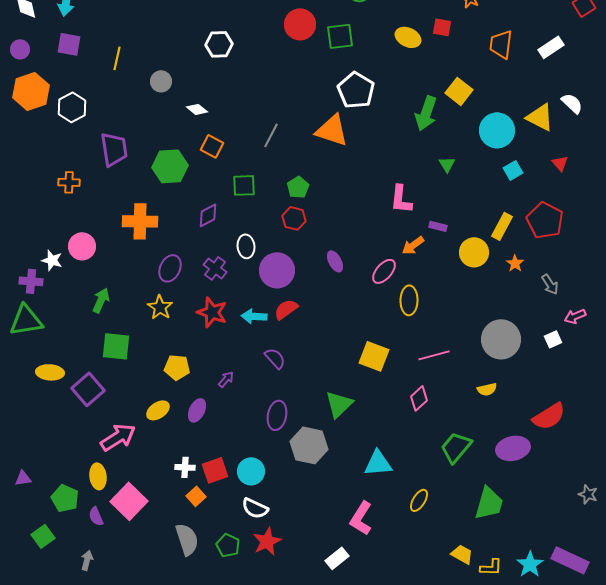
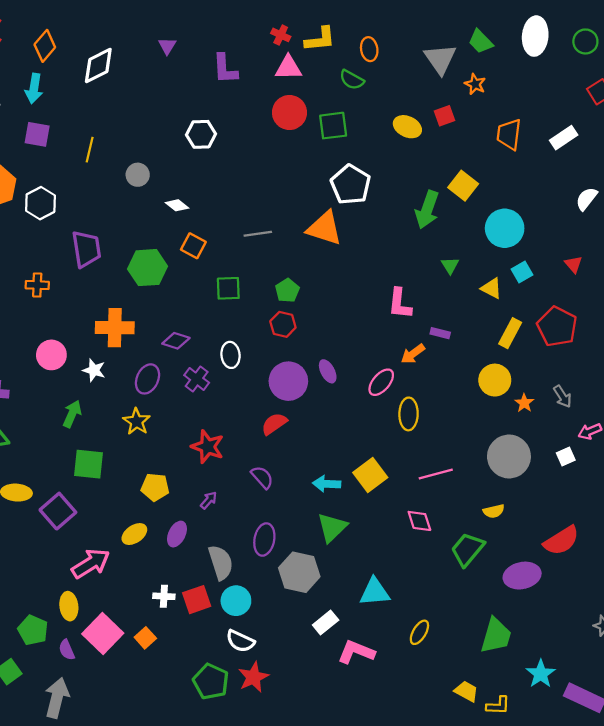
red square: (442, 27) -> (445, 116), turned -30
white semicircle: (572, 103) -> (587, 199), turned -95
yellow triangle: (540, 117) -> (492, 288), moved, size x0.7
gray line: (271, 135) -> (258, 234), turned 55
purple diamond: (208, 215) -> (176, 341), moved, turned 45
yellow circle: (474, 252) -> (495, 380), moved
white star: (52, 260) -> (94, 370), moved
orange star: (515, 263) -> (524, 403), moved
purple circle: (277, 270) -> (288, 381), moved
red star: (212, 312) -> (208, 447), moved
cyan arrow: (254, 316) -> (327, 484), moved
yellow square: (374, 356) -> (370, 475), turned 32
pink diamond: (419, 398) -> (419, 521), turned -65
green trapezoid: (456, 447) -> (467, 549), moved
orange square: (196, 496) -> (145, 638), moved
pink L-shape: (361, 518) -> (356, 652), turned 80
gray semicircle: (187, 539) -> (221, 562), moved
green pentagon: (228, 545) -> (211, 681), size x1.4
white rectangle: (337, 558) -> (326, 622), moved
gray arrow: (87, 560) -> (57, 698), size x1.8
cyan star: (530, 564) -> (541, 674), moved

